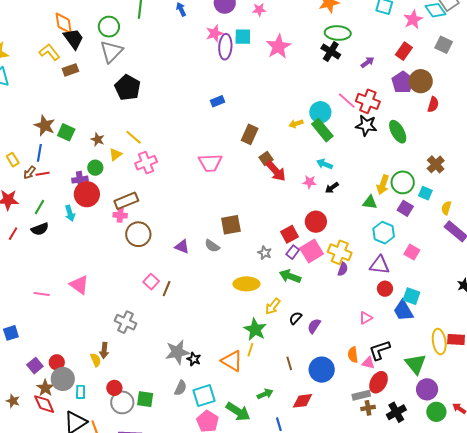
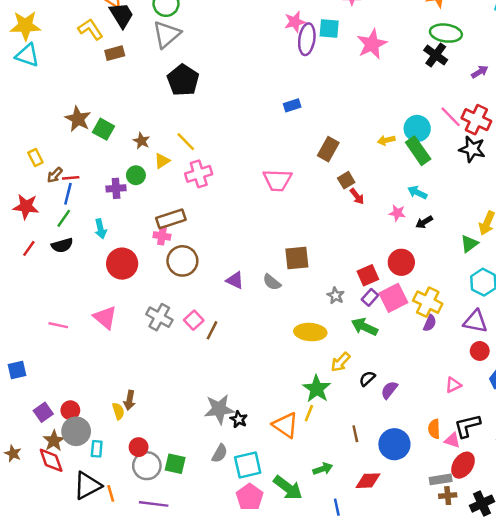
blue line: (39, 153) -> (68, 194), moved
red arrow: (276, 171) -> (357, 196), size x0.6
red circle: (87, 194) -> (122, 264), moved
green triangle: (370, 202) -> (469, 244), turned -49
gray cross: (126, 322) -> (159, 317), moved

